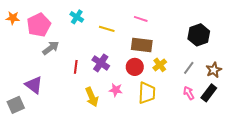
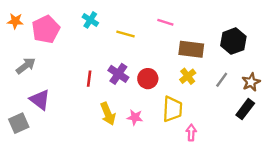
brown rectangle: (142, 45) -> (191, 49), moved
gray arrow: (51, 48) -> (26, 66), moved
red circle: (135, 67) -> (148, 79), moved
pink star: (116, 90) -> (135, 117), moved
pink arrow: (189, 93) -> (191, 133), moved, turned 32

